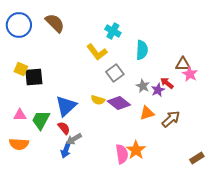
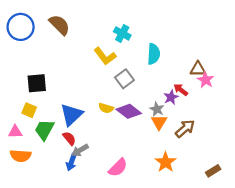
yellow square: (21, 69) -> (29, 110), moved
gray star: (143, 86) -> (157, 109), moved
orange triangle: (147, 113) -> (159, 122), turned -42
pink triangle: (20, 115) -> (15, 132), moved
orange star: (136, 150) -> (166, 162), moved
pink semicircle: (122, 154) -> (118, 168), moved, turned 54

